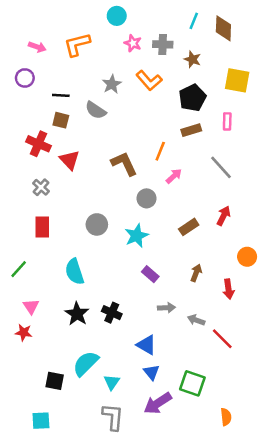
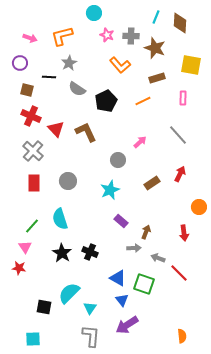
brown star: (192, 59) -> (155, 48), size x1.5
gray star: (112, 84) -> (69, 63), moved
black pentagon: (192, 98) -> (106, 101), moved
brown square: (61, 120) -> (27, 90), moved
brown rectangle: (191, 130) -> (157, 78), moved
orange line: (160, 151) -> (143, 101), moved, turned 42
brown L-shape: (124, 164) -> (86, 132), moved
gray cross: (41, 187) -> (33, 151), size x1.5
gray circle: (97, 224) -> (68, 181), moved
green line: (19, 269) -> (32, 226), moved
brown arrow: (196, 273) -> (146, 232), moved
green square: (192, 383) -> (144, 284), moved

